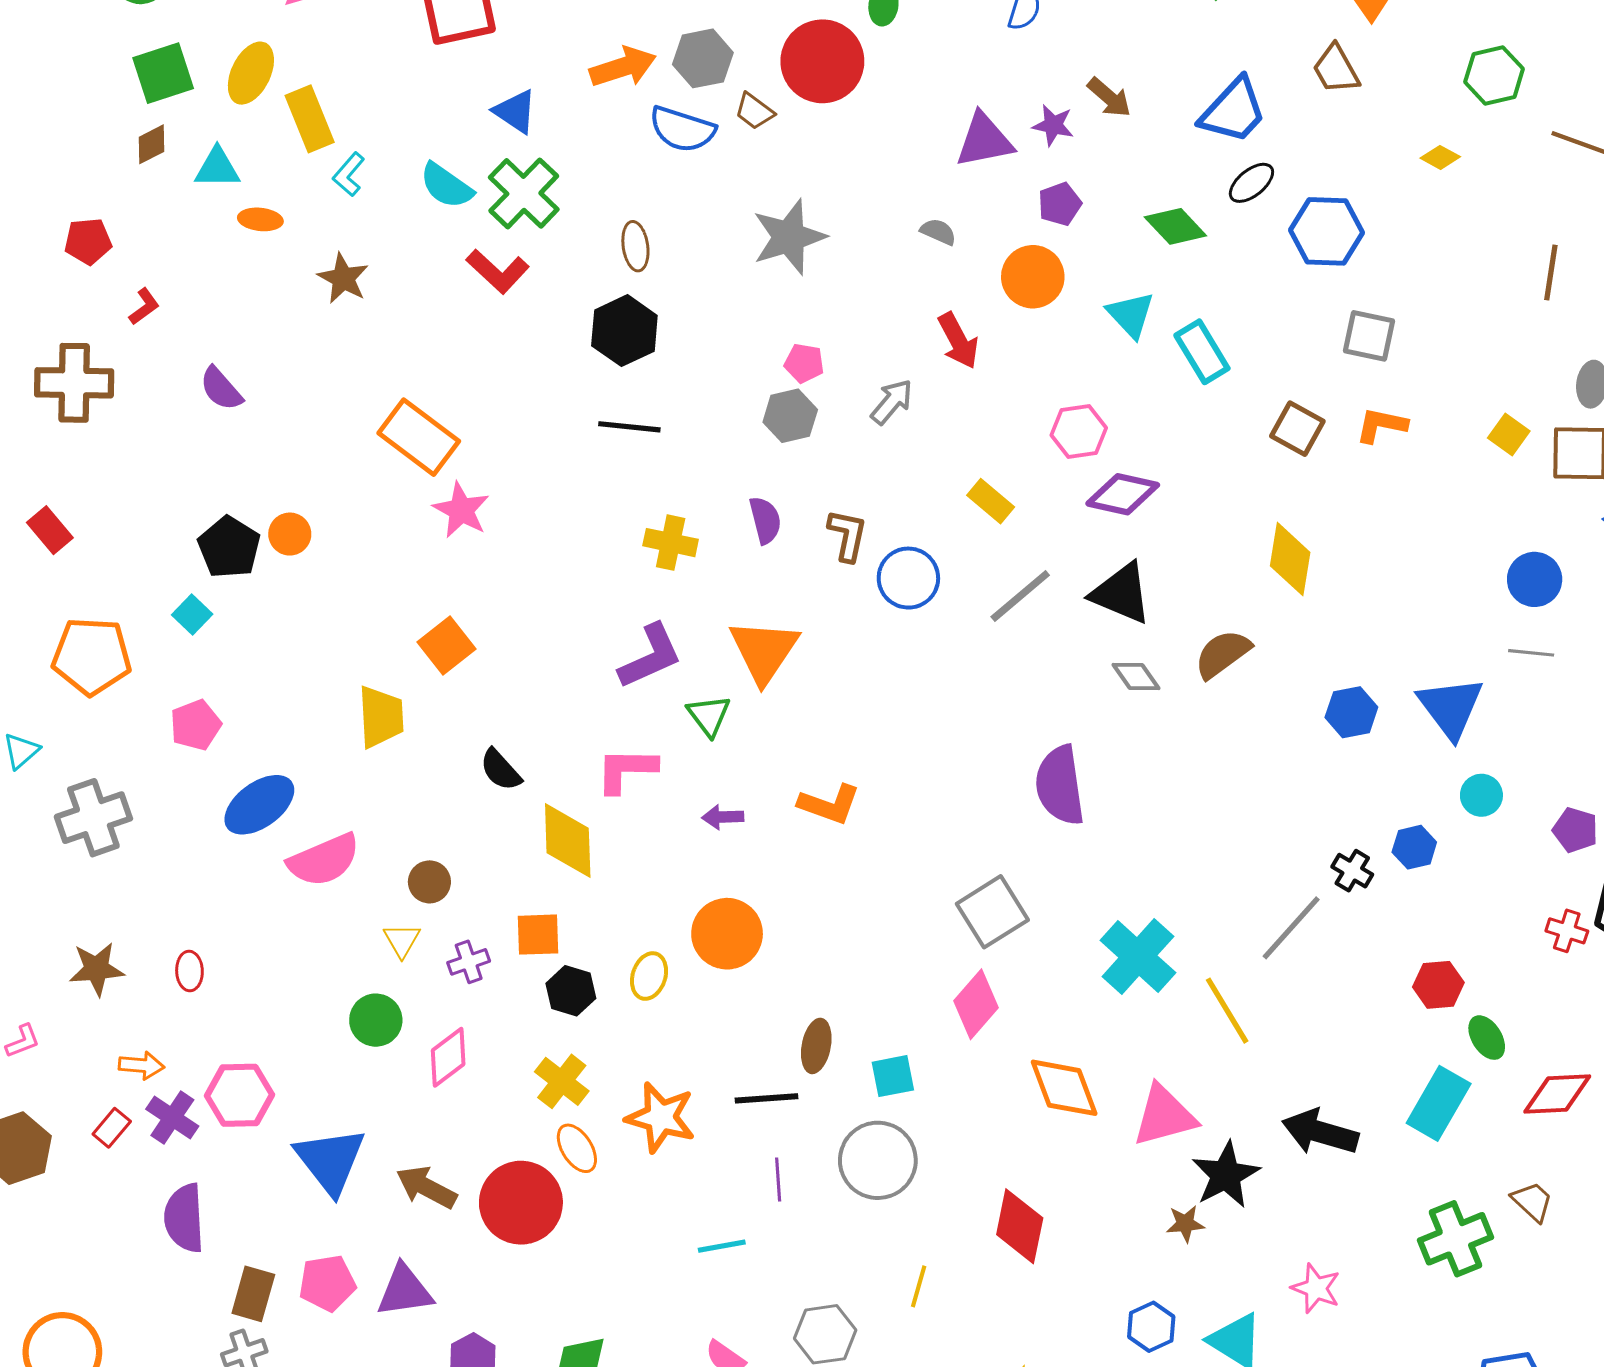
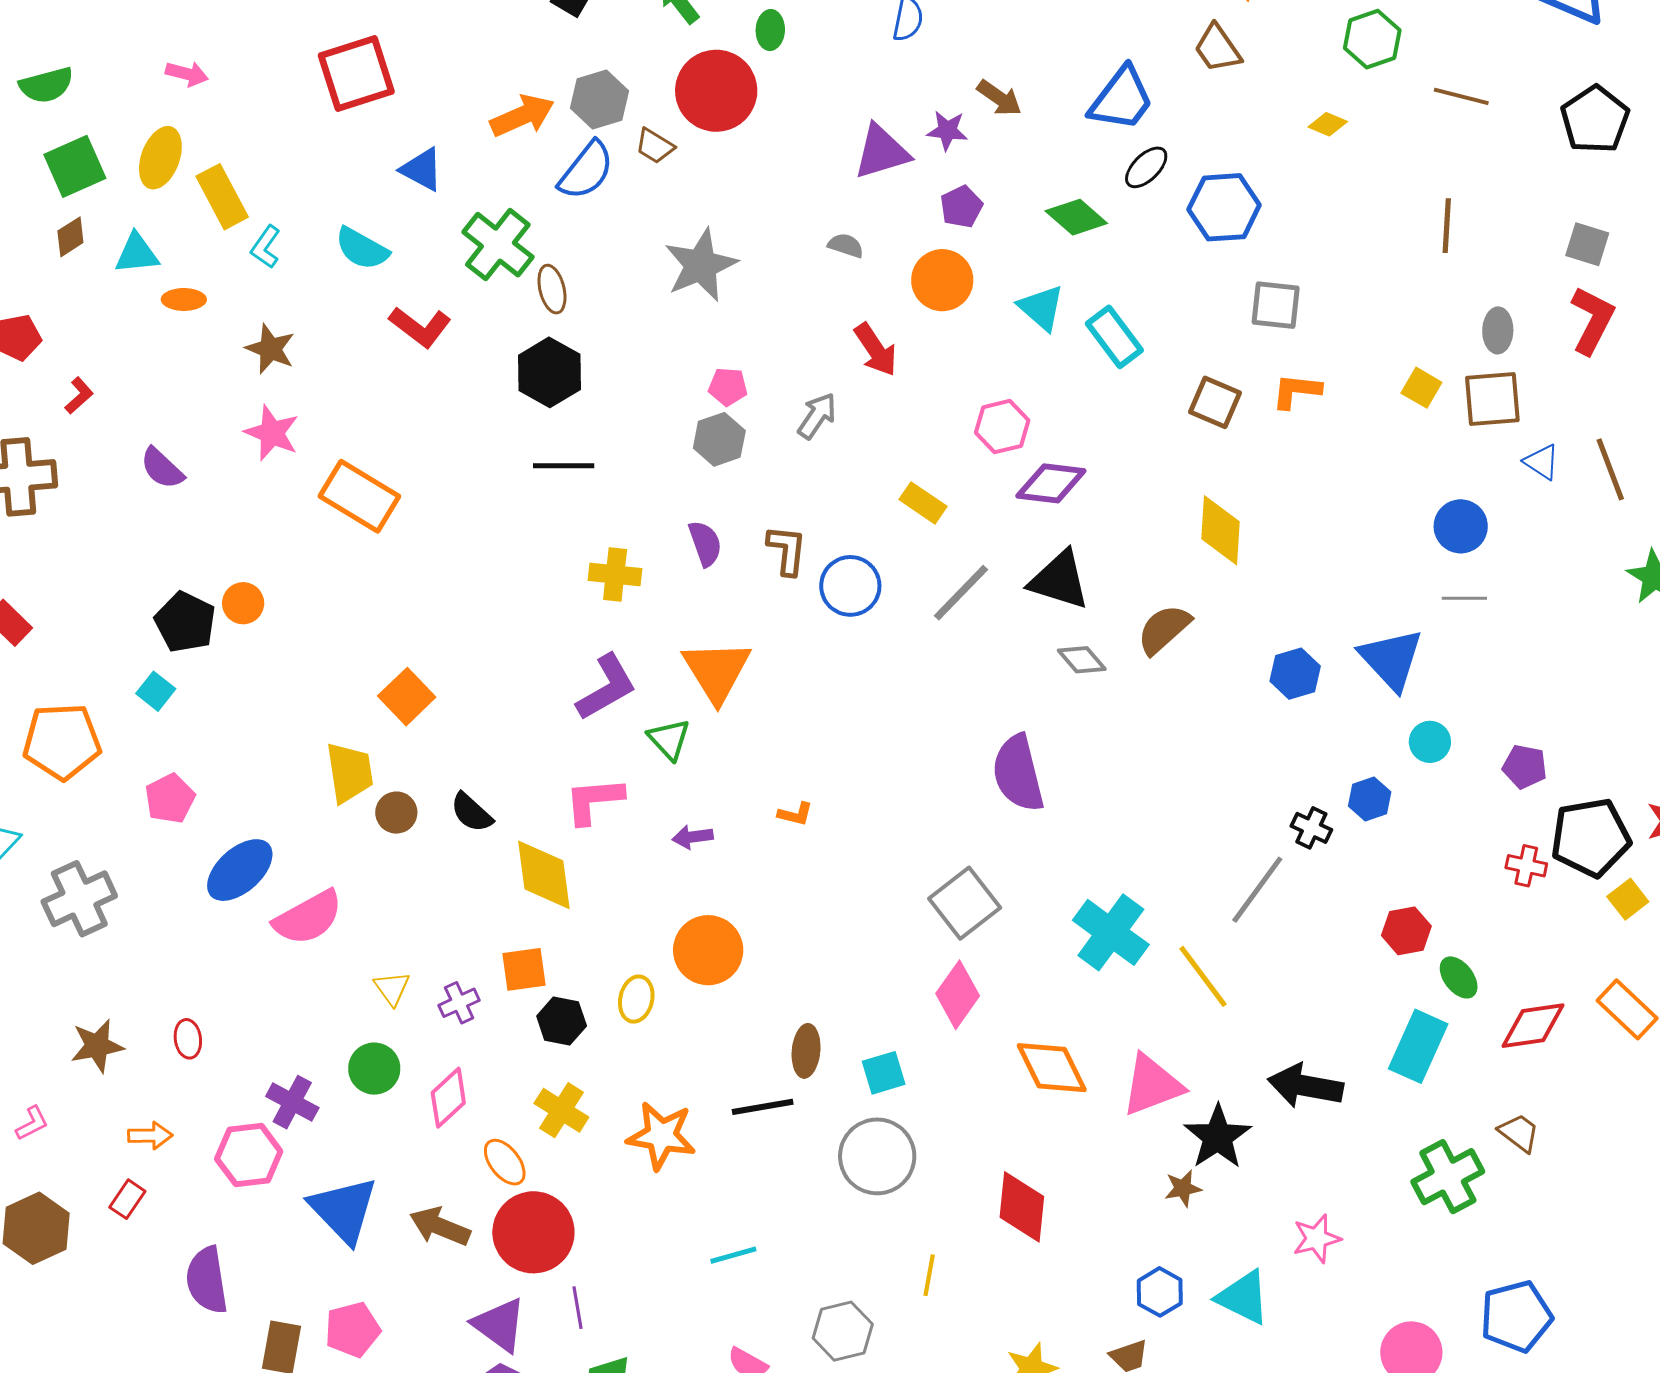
blue semicircle: (682, 129) -> (586, 171), turned -64
green cross: (524, 193) -> (498, 245), moved
pink star: (461, 510) -> (272, 433), moved
orange L-shape: (829, 804) -> (795, 814), size x0.6
brown circle: (429, 882) -> (396, 813), moved
purple cross: (172, 1118) -> (292, 1102), moved
orange ellipse: (577, 1148) -> (505, 1162), moved
purple line: (778, 1180) -> (578, 1308), moved
pink star: (1316, 1288) -> (1317, 1238), turned -30
purple triangle: (405, 1291) -> (500, 1325), moved, turned 50

